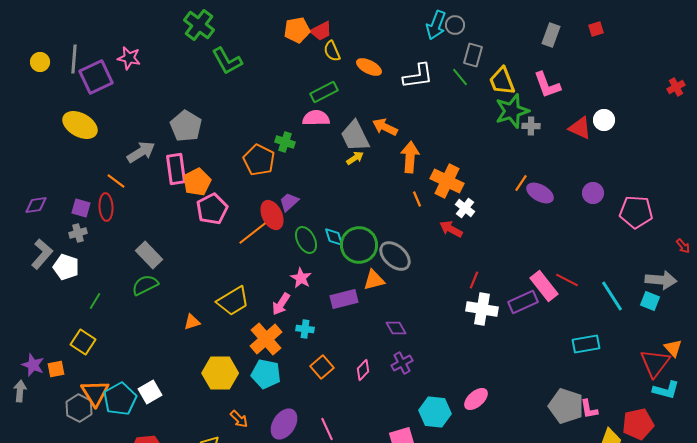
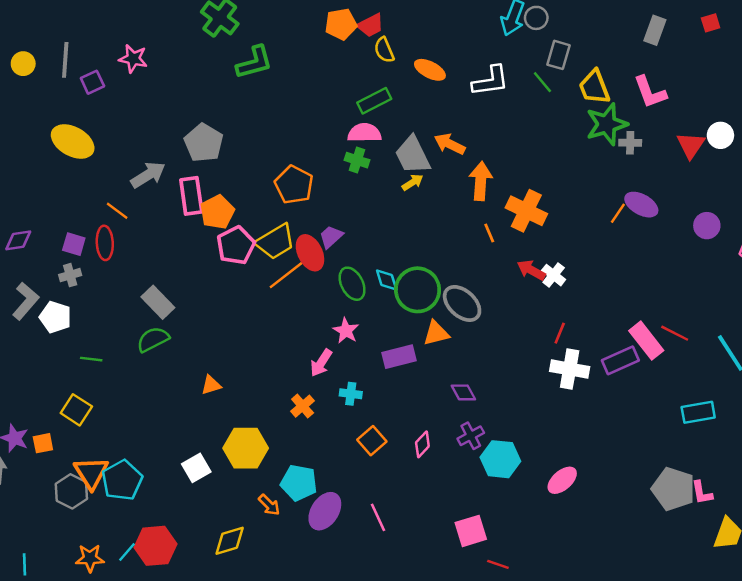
green L-shape: (227, 61) -> (254, 62), turned -76
purple square: (96, 77) -> (92, 82), size x0.6
red triangle: (580, 128) -> (691, 145), turned 40
green cross: (285, 142) -> (357, 160), moved
purple ellipse: (540, 193) -> (641, 205), moved
white cross: (465, 208) -> (554, 275), moved
green line: (95, 301) -> (91, 359), turned 66
yellow trapezoid: (233, 301) -> (275, 242), moved
orange cross: (266, 339) -> (303, 406), size x0.6
cyan pentagon: (266, 374) -> (299, 483), moved
white square: (150, 392) -> (196, 468), moved
cyan hexagon: (435, 412) -> (500, 459), moved

